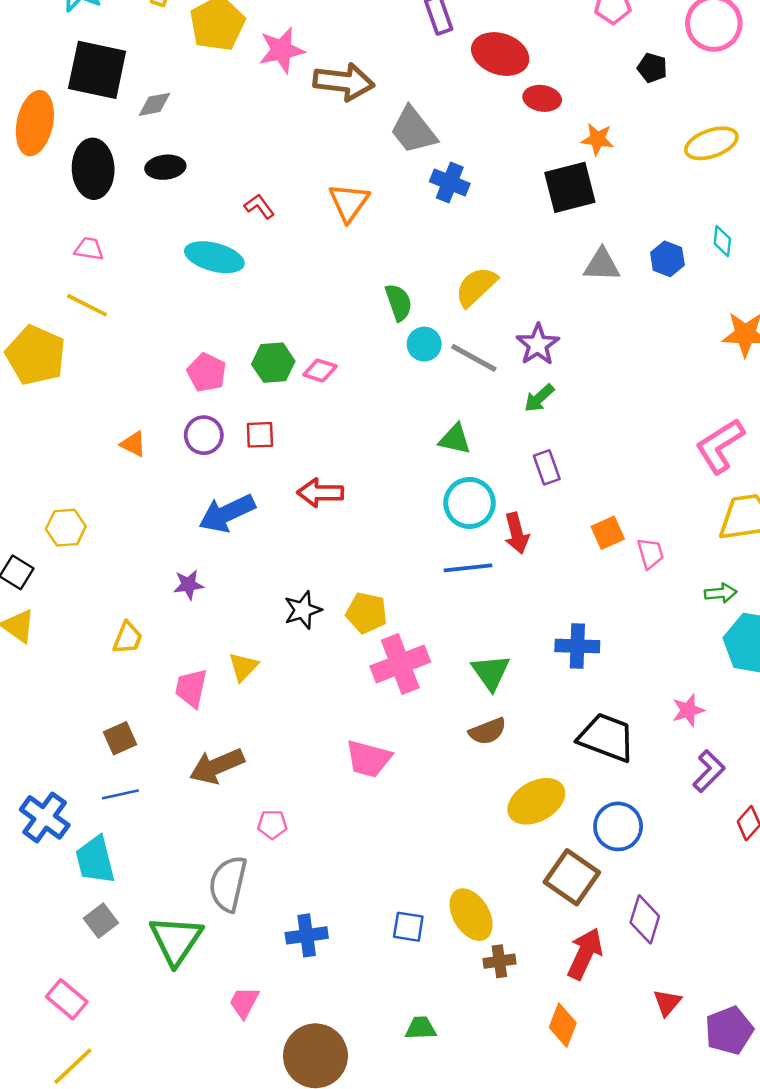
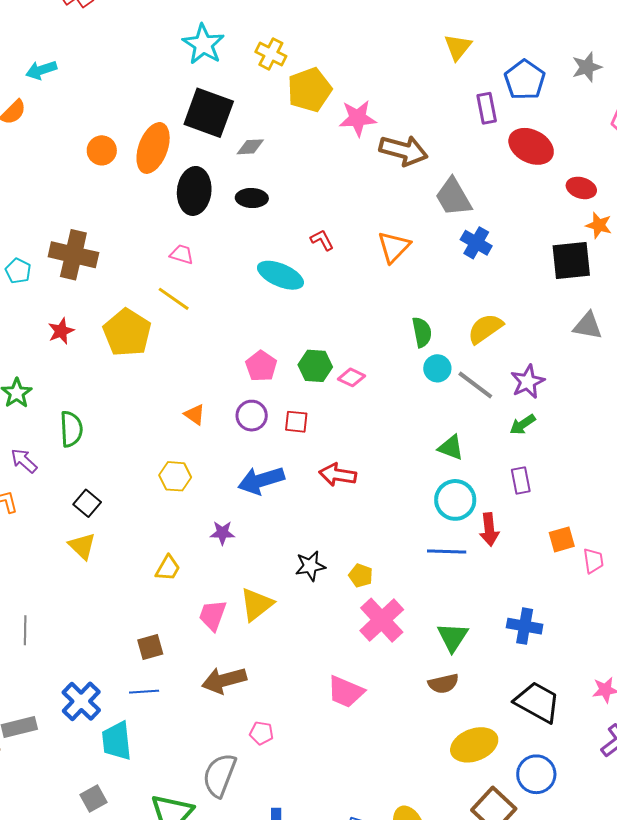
red ellipse: (542, 98) -> (581, 188), moved
yellow hexagon: (66, 528) -> (175, 476), moved
yellow pentagon: (367, 613) -> (361, 576), size x0.7
pink cross: (400, 664) -> (382, 620), turned -30
yellow triangle: (243, 667) -> (256, 604), size x1.4
gray square: (101, 921) -> (94, 798), moved

